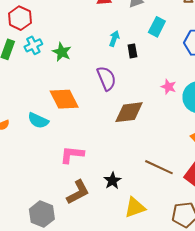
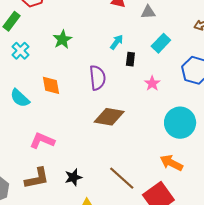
cyan cross: (33, 45) -> (20, 51), moved, turned -36
pink star: (169, 87) -> (152, 83), moved
orange diamond: (64, 99) -> (51, 85), size x0.7

